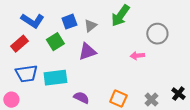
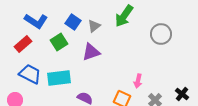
blue square: (69, 22) -> (73, 22), turned -35
pink arrow: (137, 56) -> (138, 81), moved, turned -72
blue trapezoid: (26, 74) -> (30, 74), turned -145

